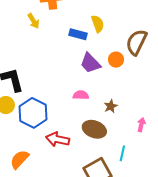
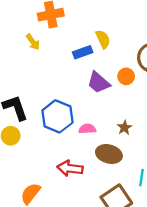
blue rectangle: (78, 34) -> (83, 52), turned -30
pink semicircle: (81, 95) -> (87, 129), moved
blue hexagon: (33, 113) -> (57, 116), moved

